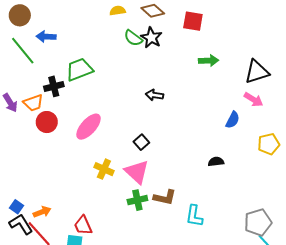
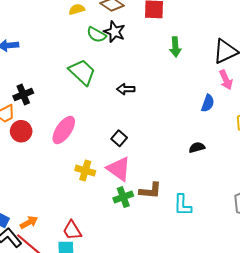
green arrow: (209, 61) -> (175, 47), turned 96
green trapezoid: (79, 70) -> (82, 72), moved, turned 72
pink arrow: (253, 100) -> (226, 80), turned 42

